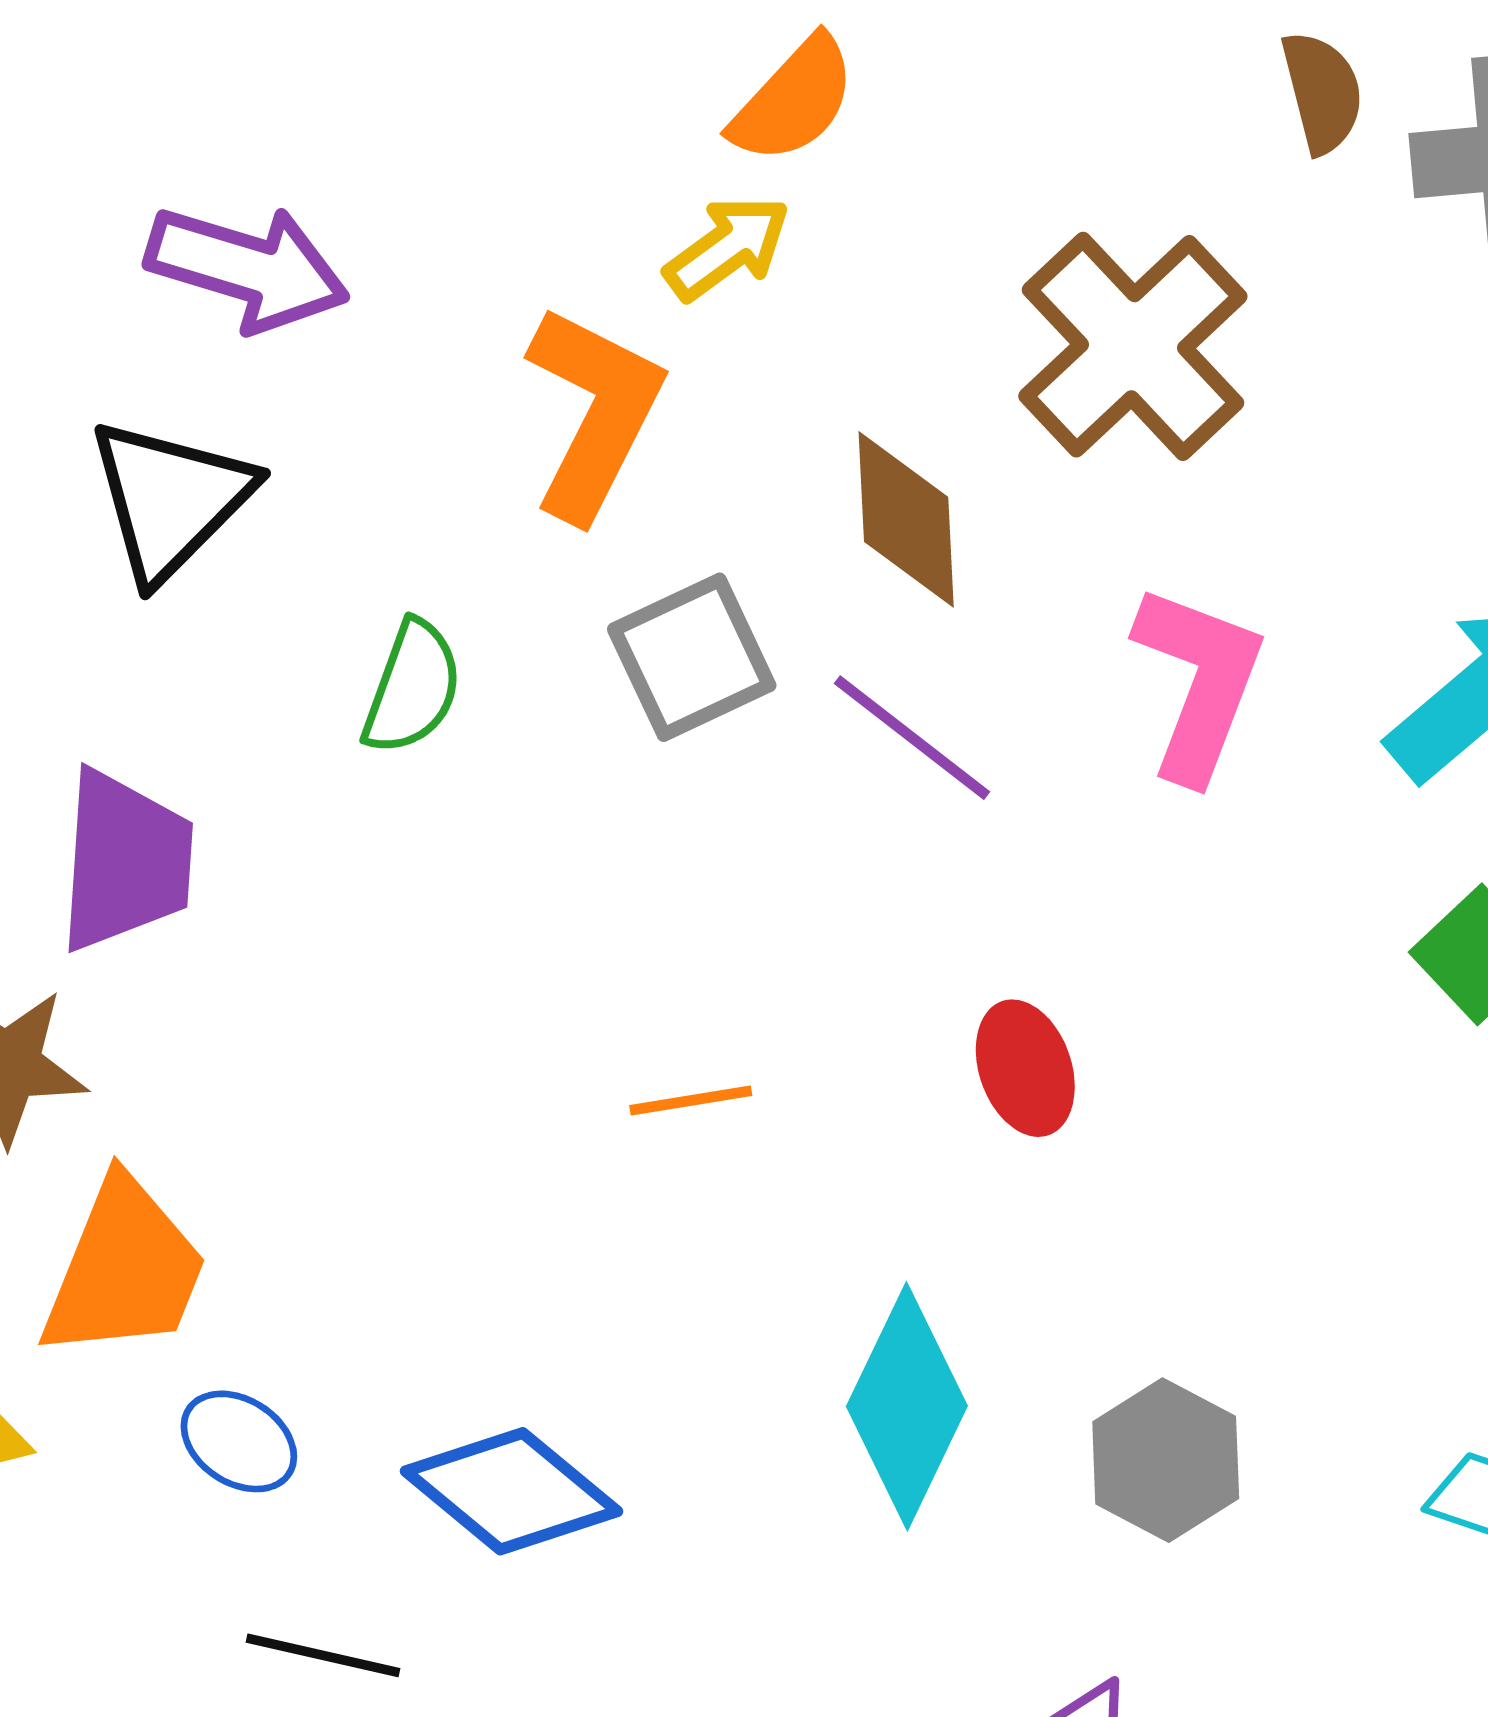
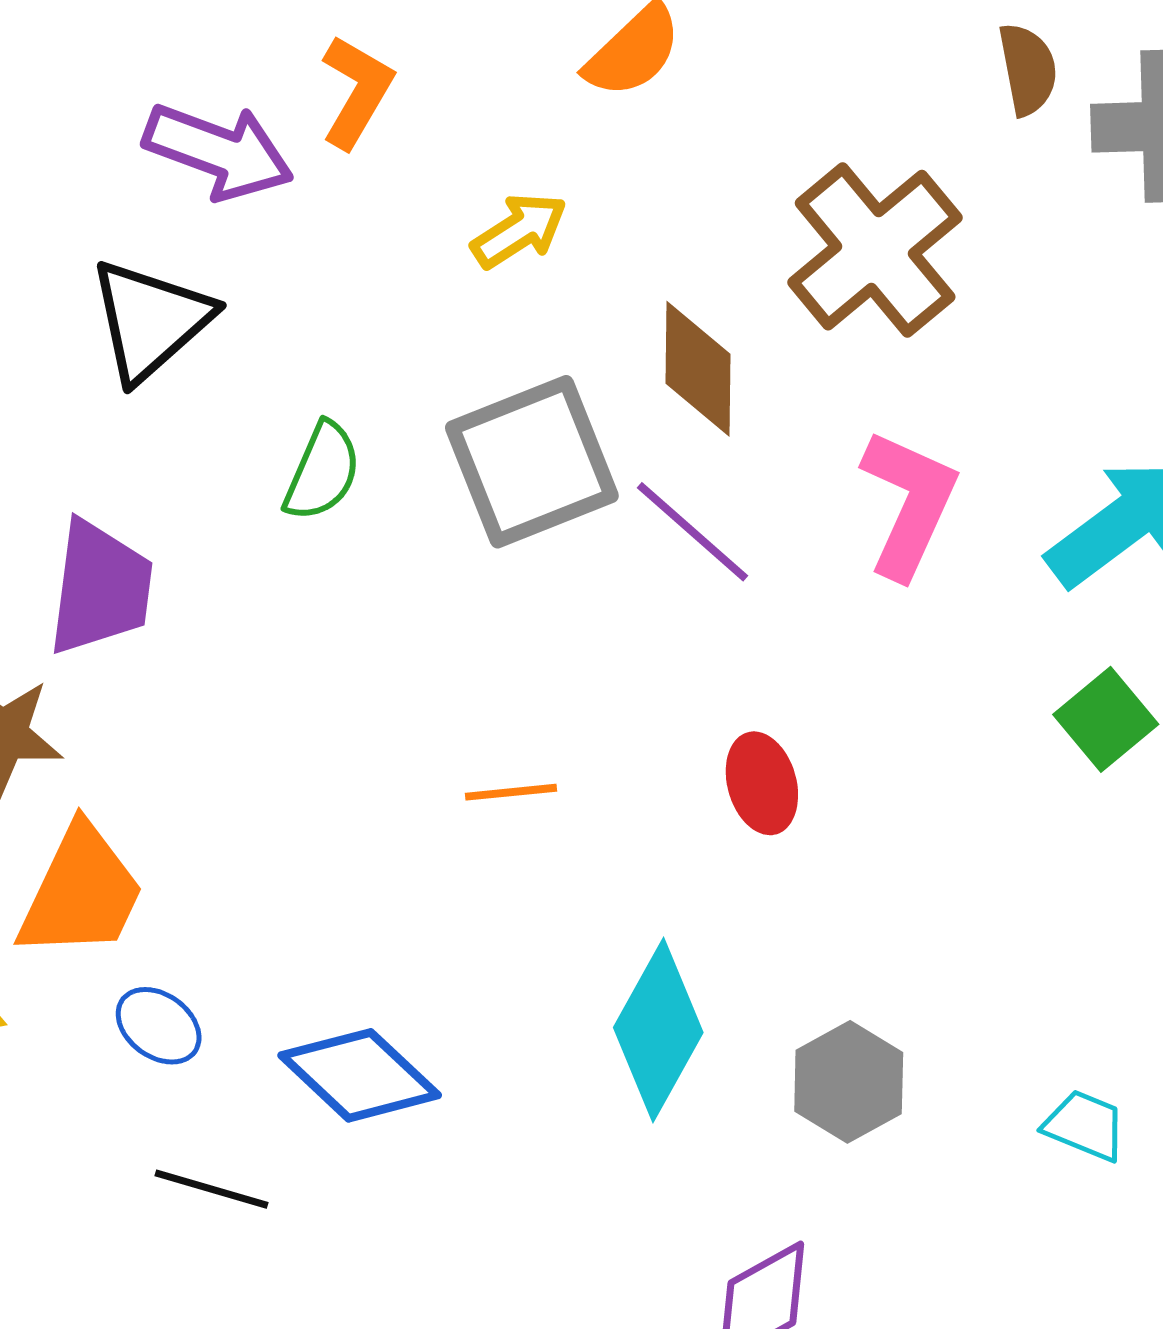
yellow arrow: (727, 248) -> (519, 230), moved
orange L-shape: (594, 413) -> (357, 92), moved, size x0.7
gray square: (692, 657) -> (532, 462), size x1.4

